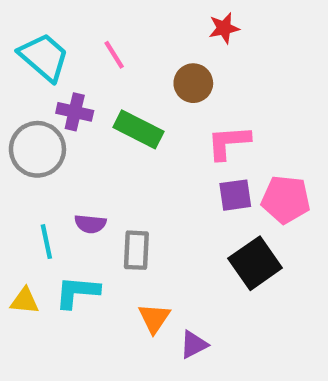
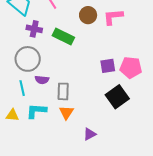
pink L-shape: (229, 142) -> (113, 17), moved
gray circle: (37, 149) -> (28, 59), moved
orange triangle: (154, 318) -> (66, 112), moved

